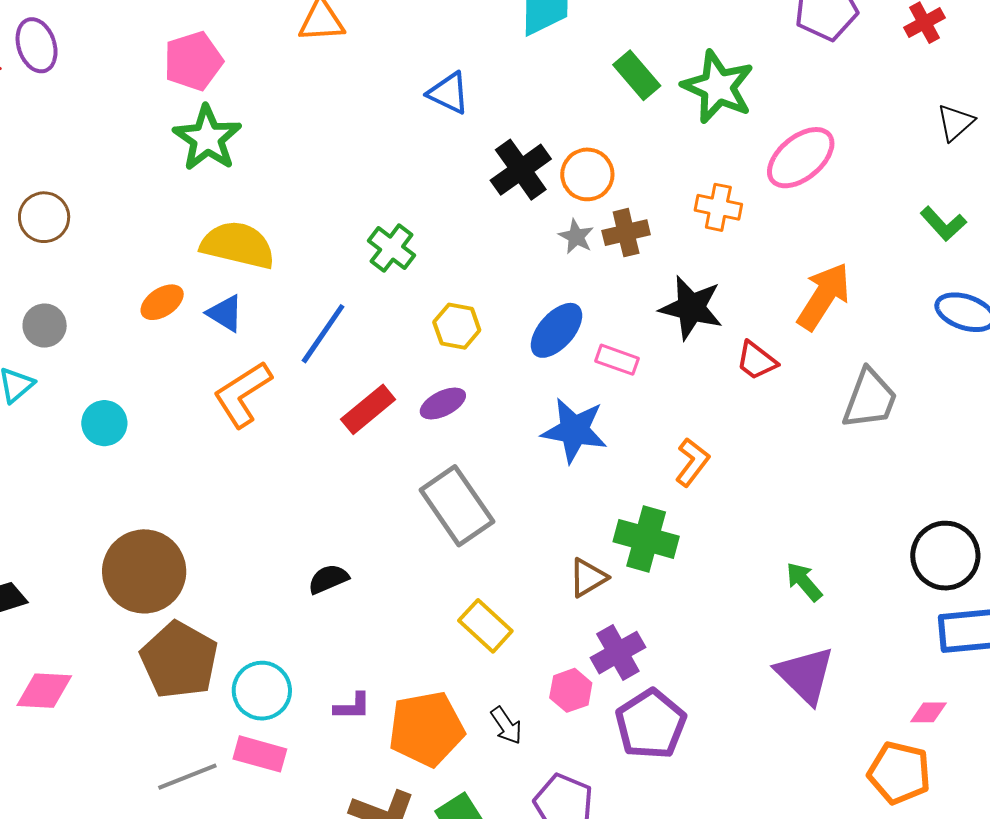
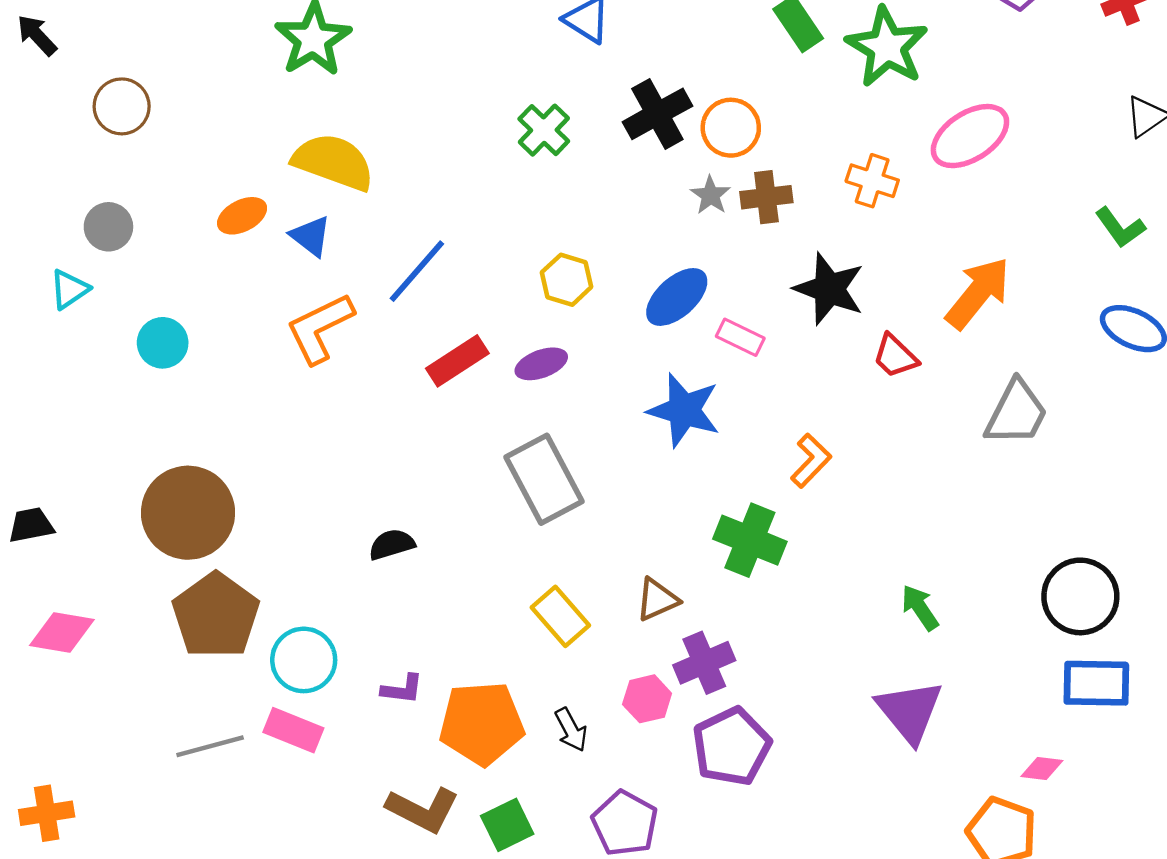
green cross: (392, 248) -> (544, 130), moved
brown triangle: (588, 578) -> (657, 600), moved

